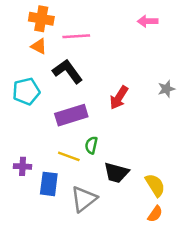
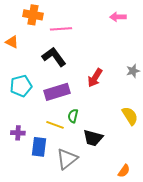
orange triangle: (39, 46) -> (12, 42), moved
cyan pentagon: (26, 91) -> (21, 86), moved
yellow semicircle: (155, 185) -> (130, 116), moved

